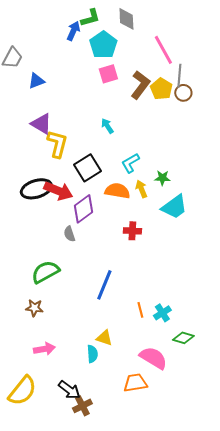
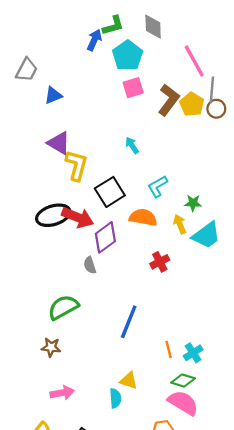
yellow arrow: (141, 189) -> (180, 224), moved
red cross: (132, 231) -> (160, 262), turned -30
green diamond: (183, 338) -> (183, 381), moved

